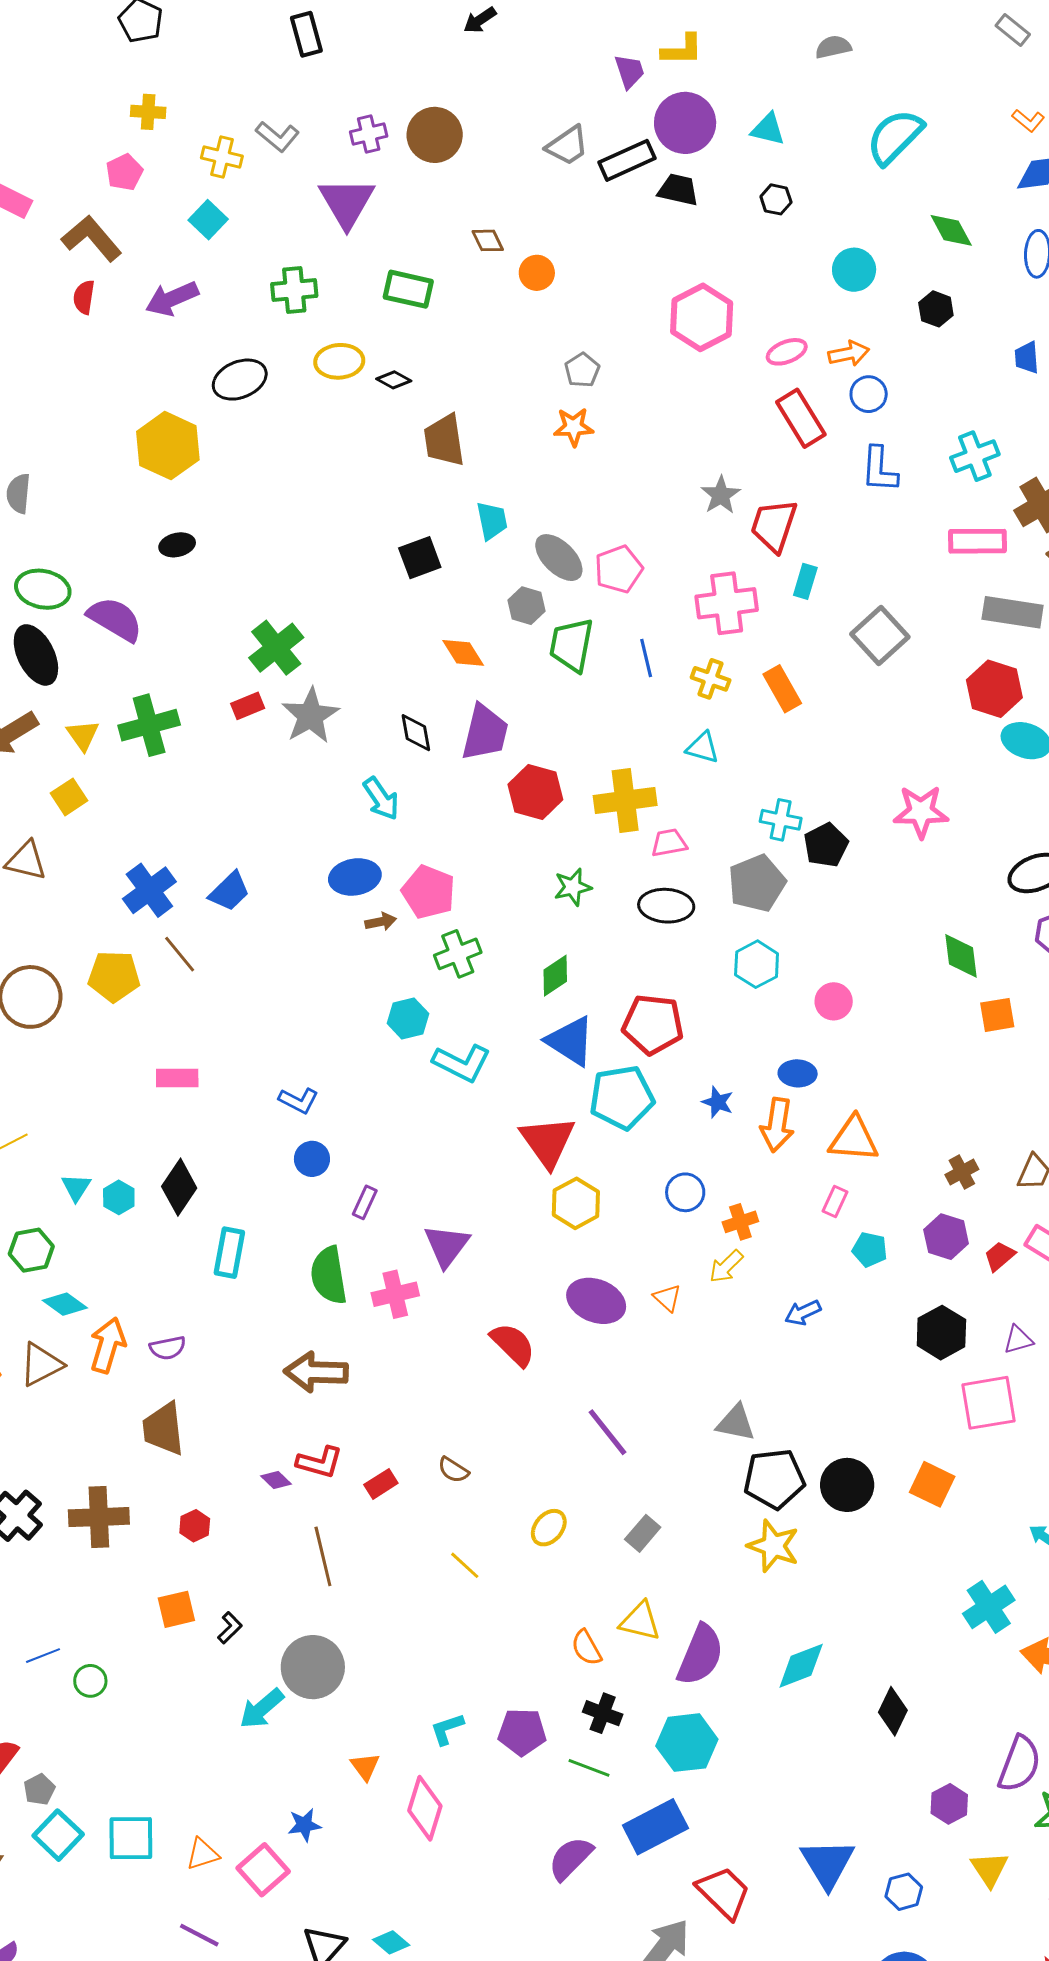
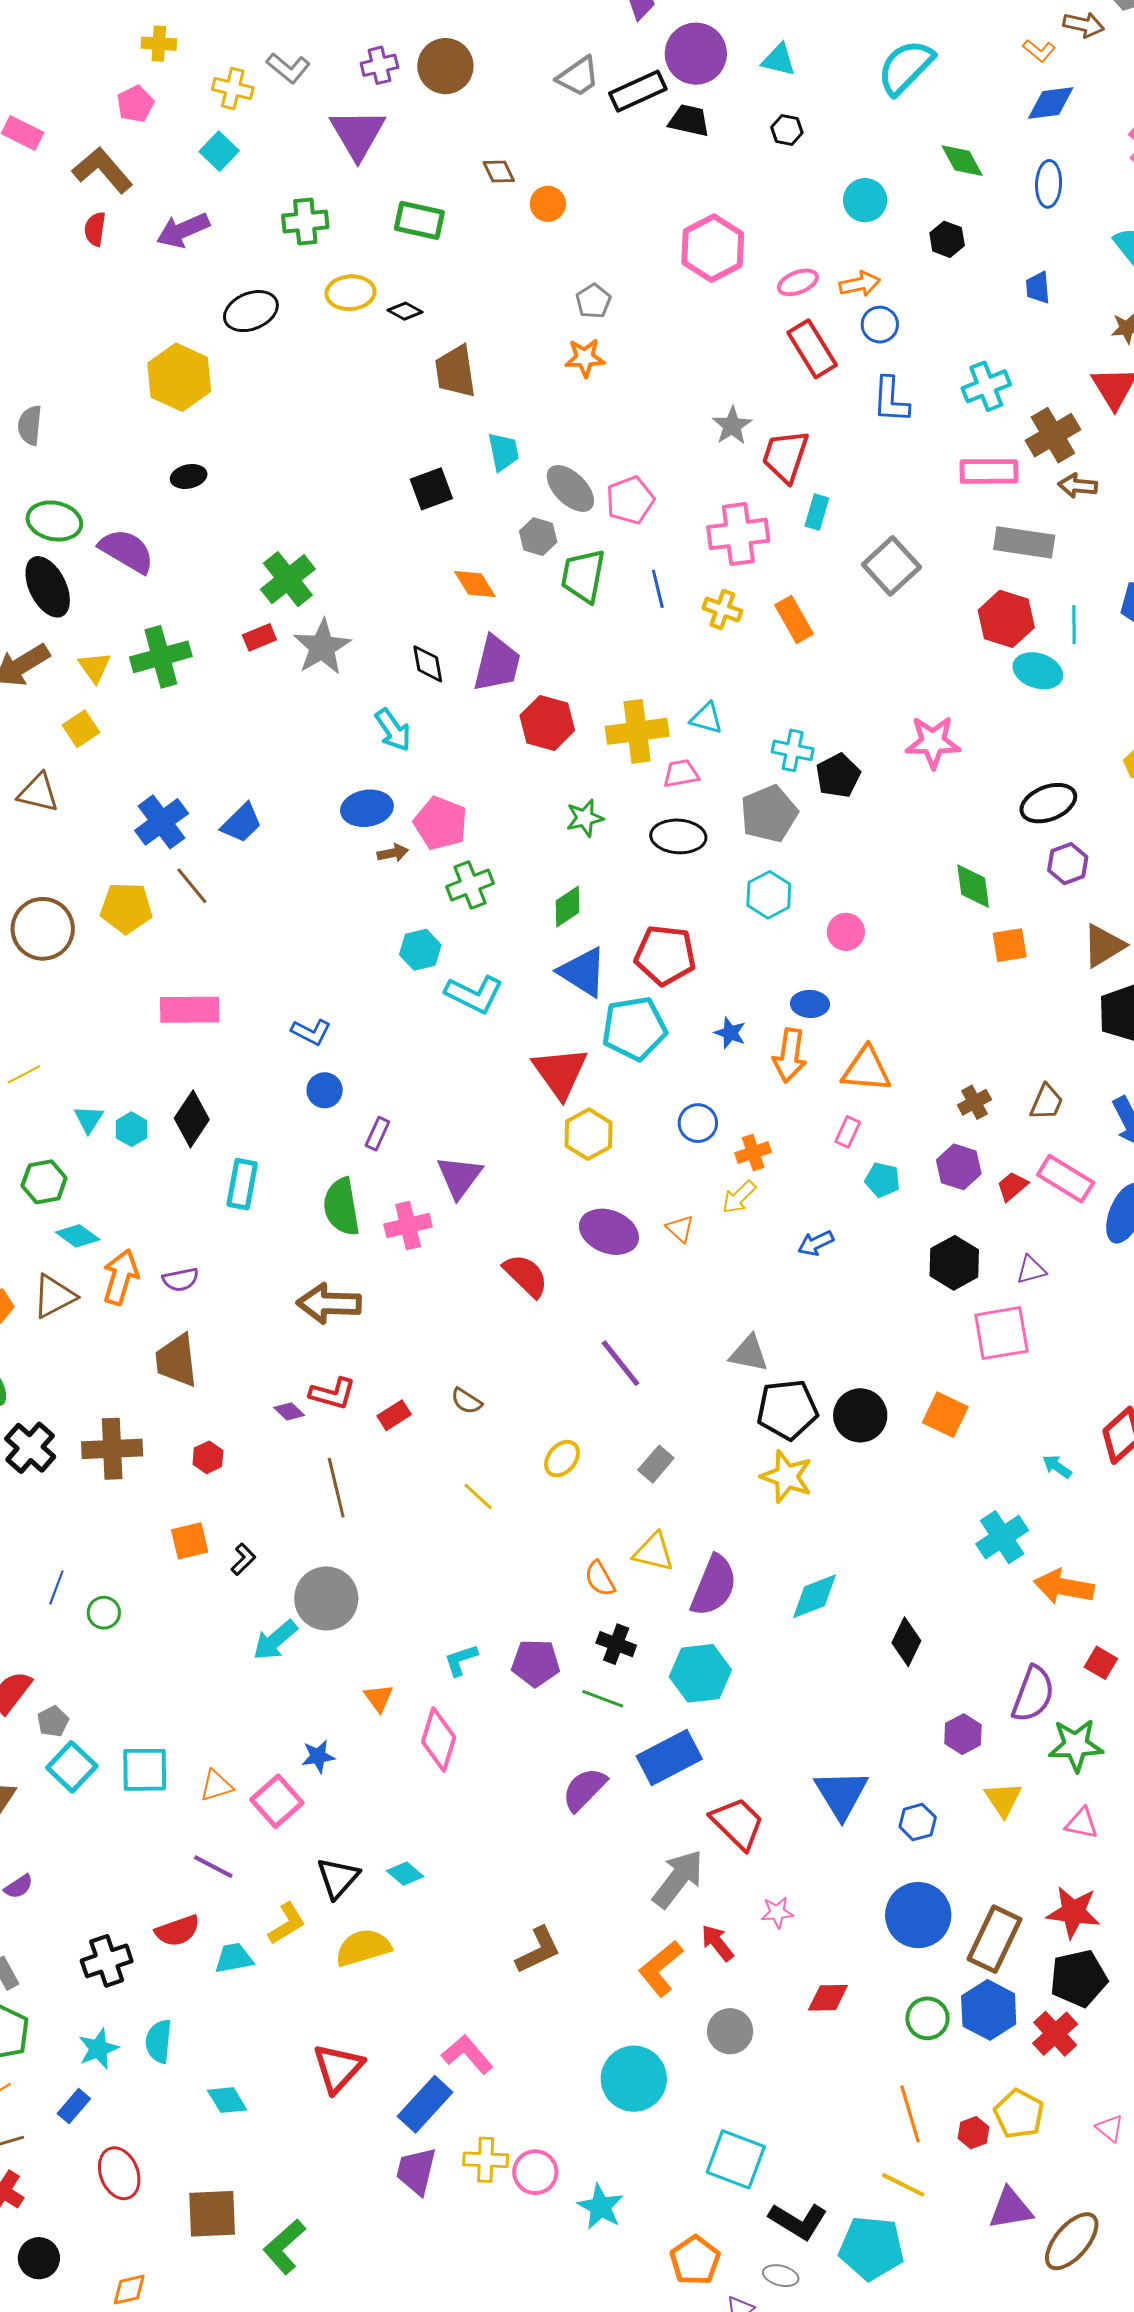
cyan triangle: (703, 748) -> (706, 718), moved
pink rectangle: (177, 1078) -> (190, 1010), size x1.4
blue line: (43, 1656) -> (56, 1587), turned -48

